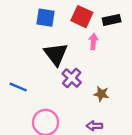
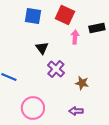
black rectangle: (112, 20) -> (97, 28), moved
black triangle: (56, 54) -> (42, 48), size x0.6

